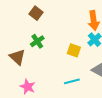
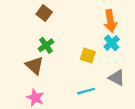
brown triangle: (17, 57) -> (35, 65), moved

